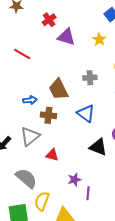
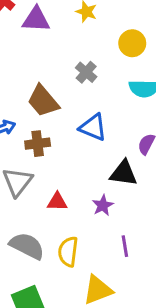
gray cross: (90, 78) -> (86, 72), turned -32
purple star: (74, 180) -> (103, 205), moved
yellow semicircle: (42, 201) -> (68, 252), moved

